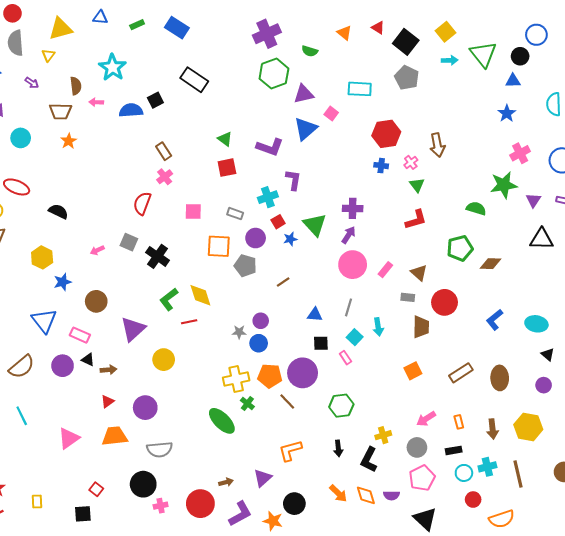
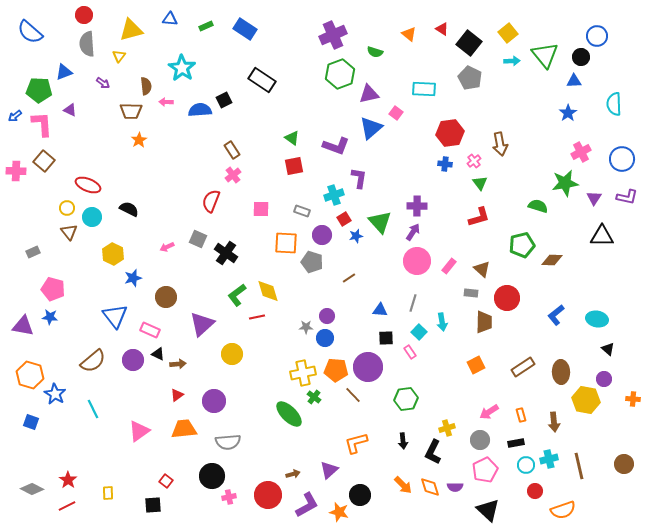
cyan circle: (21, 138) -> (92, 217), moved
yellow hexagon: (528, 427) -> (586, 400), moved

